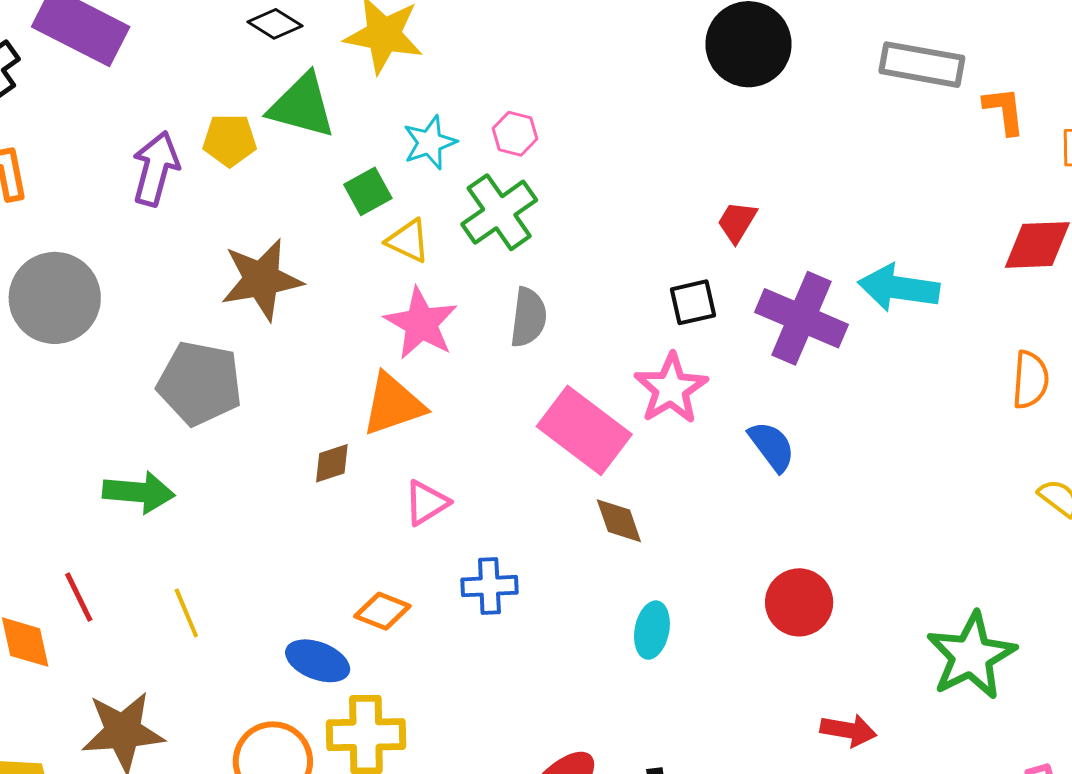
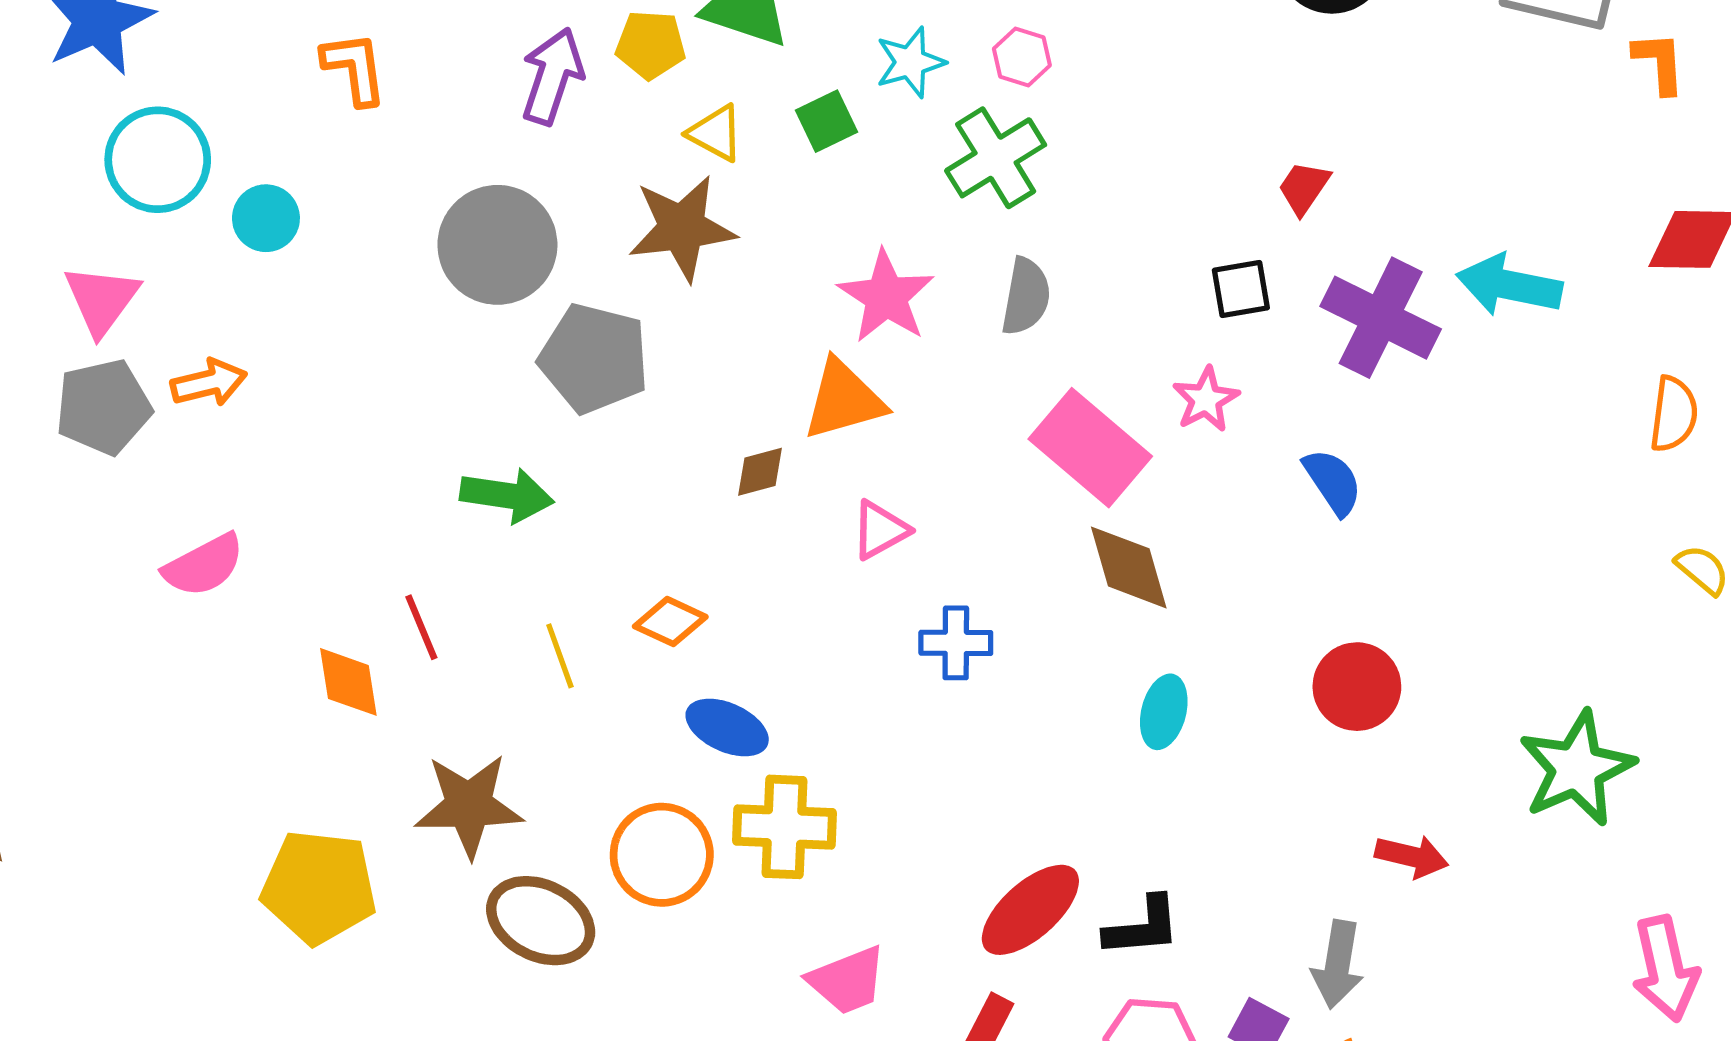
yellow triangle: (408, 241) -> (716, 133), moved
gray circle: (55, 298) -> (497, 245), moved
pink star: (671, 389) -> (1206, 399), size x0.7
brown diamond: (619, 521) -> (1129, 567), size x1.4
orange diamond: (382, 611) -> (670, 622), moved

